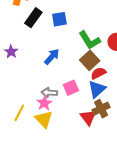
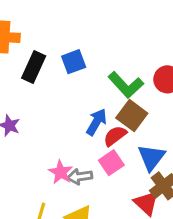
blue arrow: (52, 57) -> (96, 122), moved
red semicircle: (98, 73) -> (115, 136), moved
pink star: (44, 103) -> (61, 172), moved

